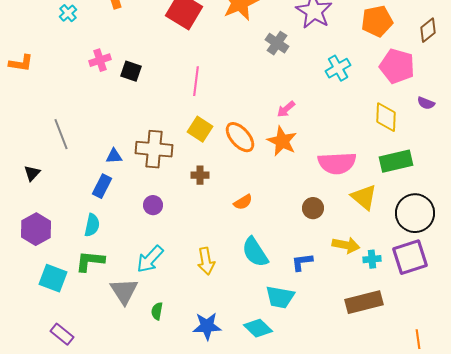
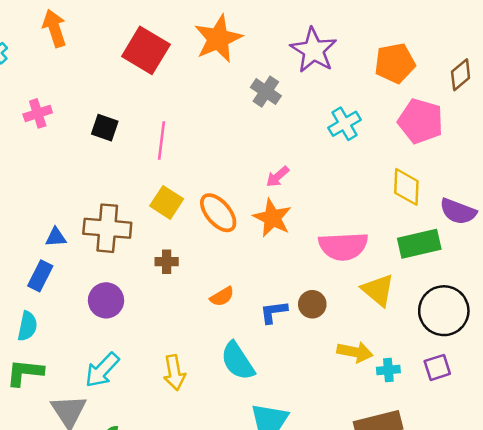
black square: (131, 71) -> (105, 128), moved
purple semicircle: (426, 103) -> (458, 211), moved, size x1.6
purple circle: (153, 205) -> (106, 300), size x1.4
purple square: (410, 257) -> (437, 367), size x0.6
blue L-shape: (302, 262) -> (274, 312), moved

